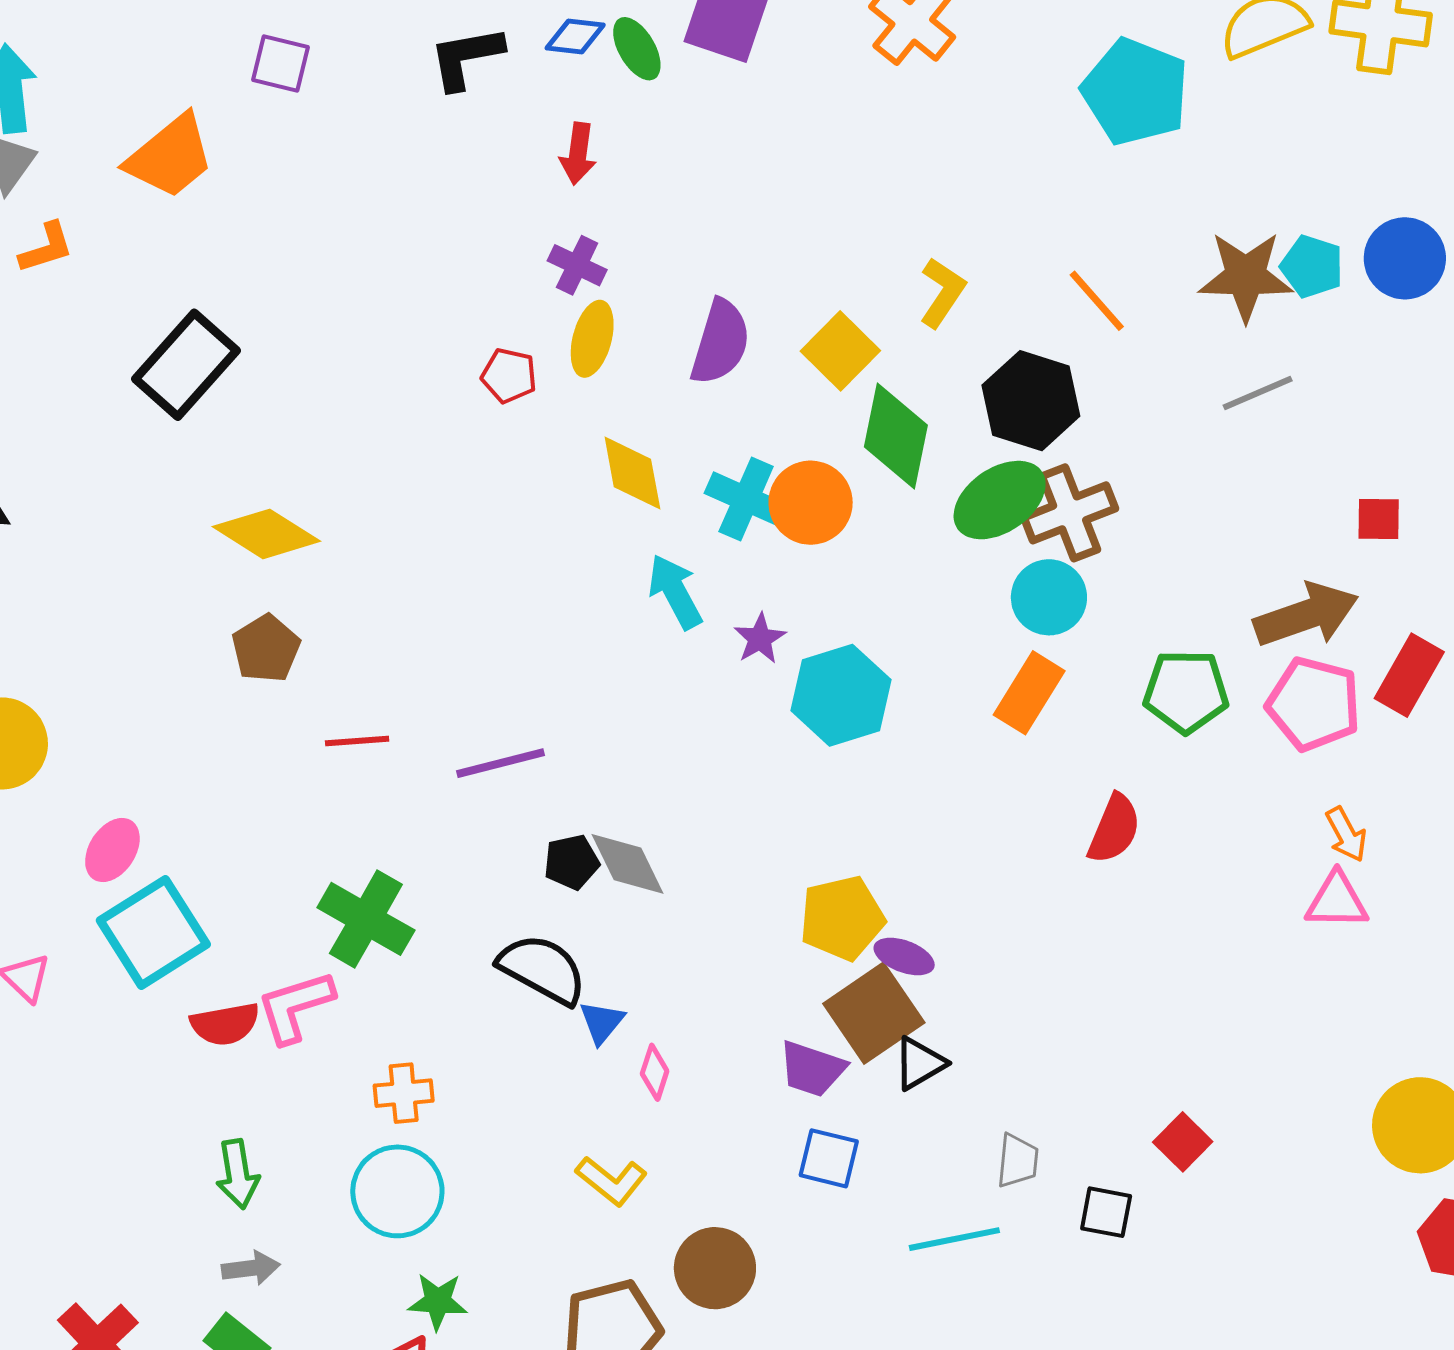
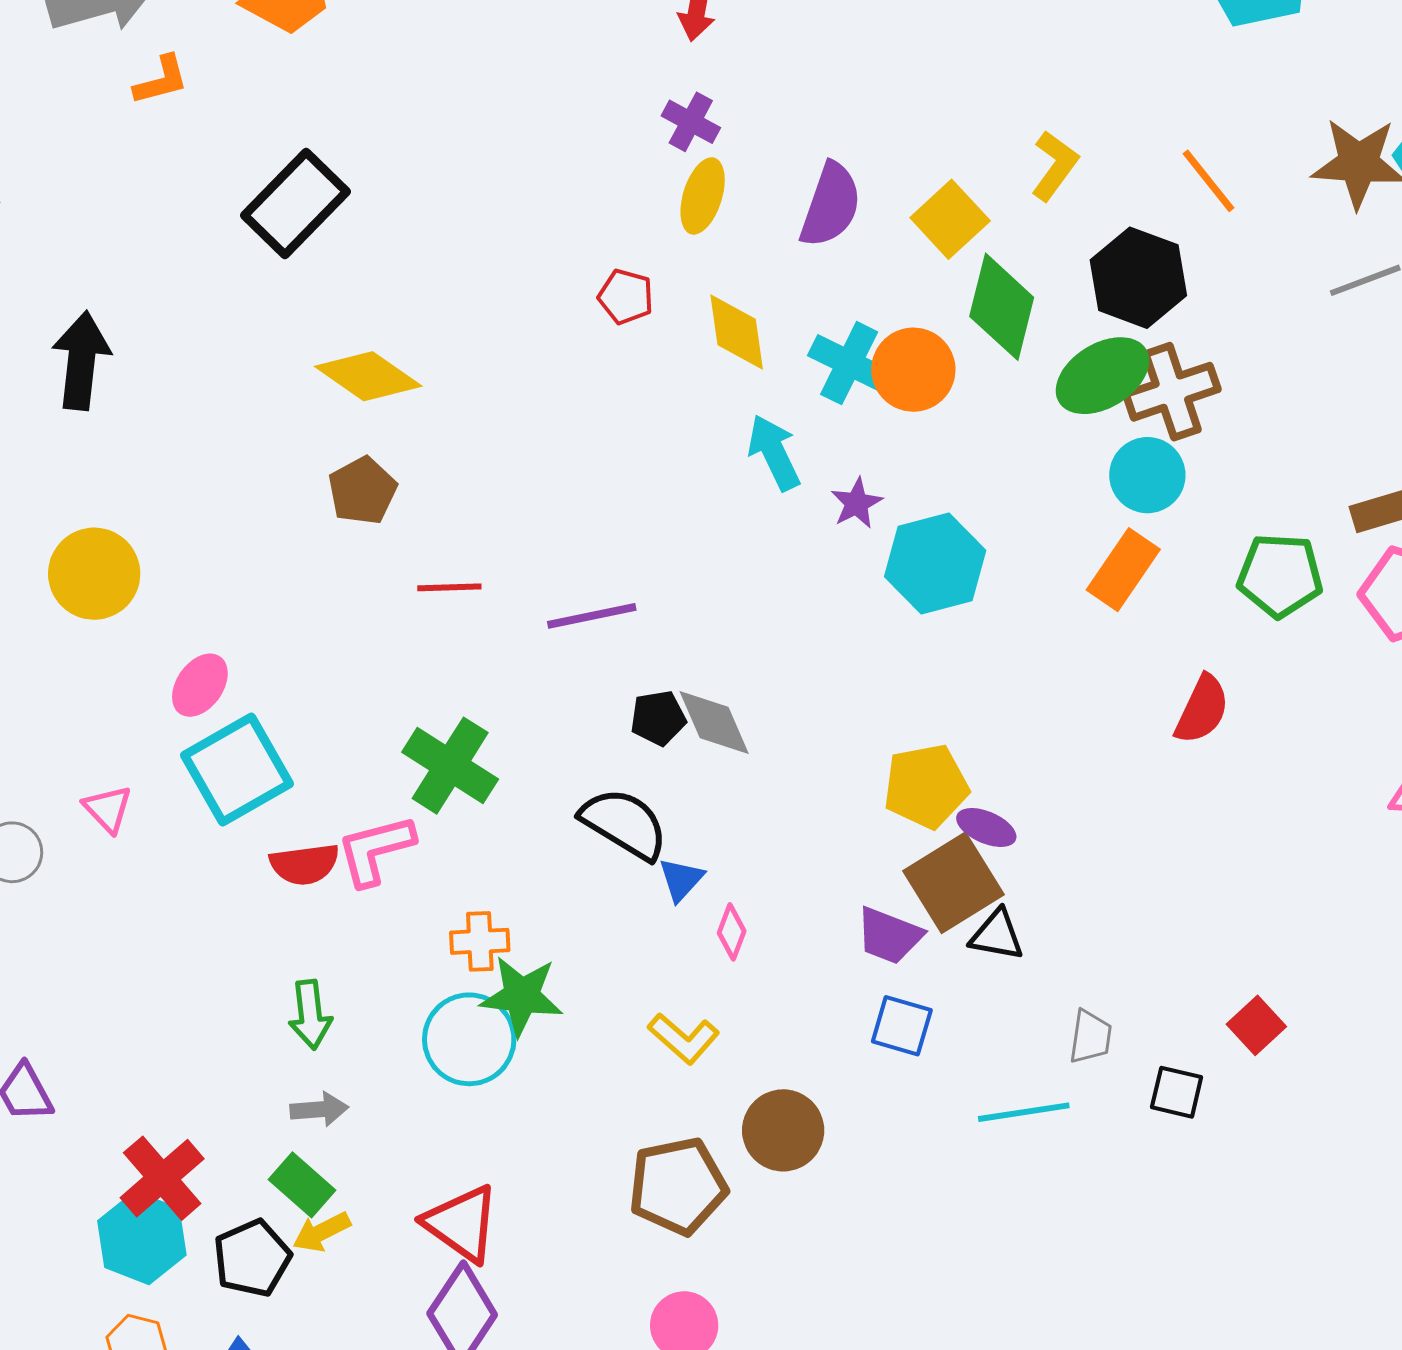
red pentagon: (509, 376) -> (626, 297), moved
black triangle: (920, 1063) -> (997, 935), turned 38
green star: (438, 1301) -> (522, 996), moved, size x1.4

